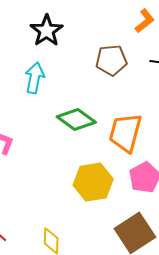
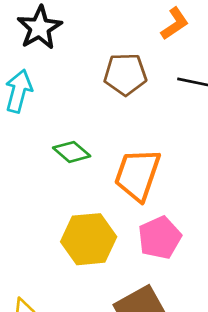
green diamond: (76, 119) -> (72, 152), size x0.7

